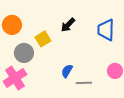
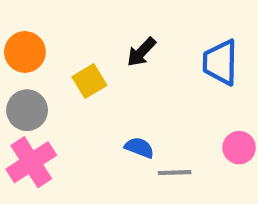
gray circle: (24, 53) -> (27, 110), moved
blue semicircle: (67, 71) -> (139, 148), turned 80

